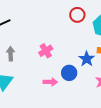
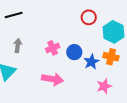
blue circle: (69, 73) -> (74, 52), moved
pink arrow: (50, 82) -> (53, 79), size x1.5

